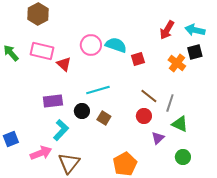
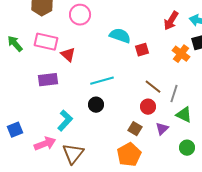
pink circle: (91, 45) -> (80, 15), moved
purple rectangle: (53, 101) -> (48, 80), moved
black circle: (82, 111) -> (96, 105), moved
brown square: (104, 118) -> (135, 129), moved

